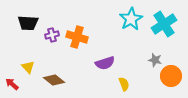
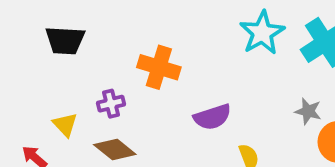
purple cross: (52, 35) -> (111, 104), moved

